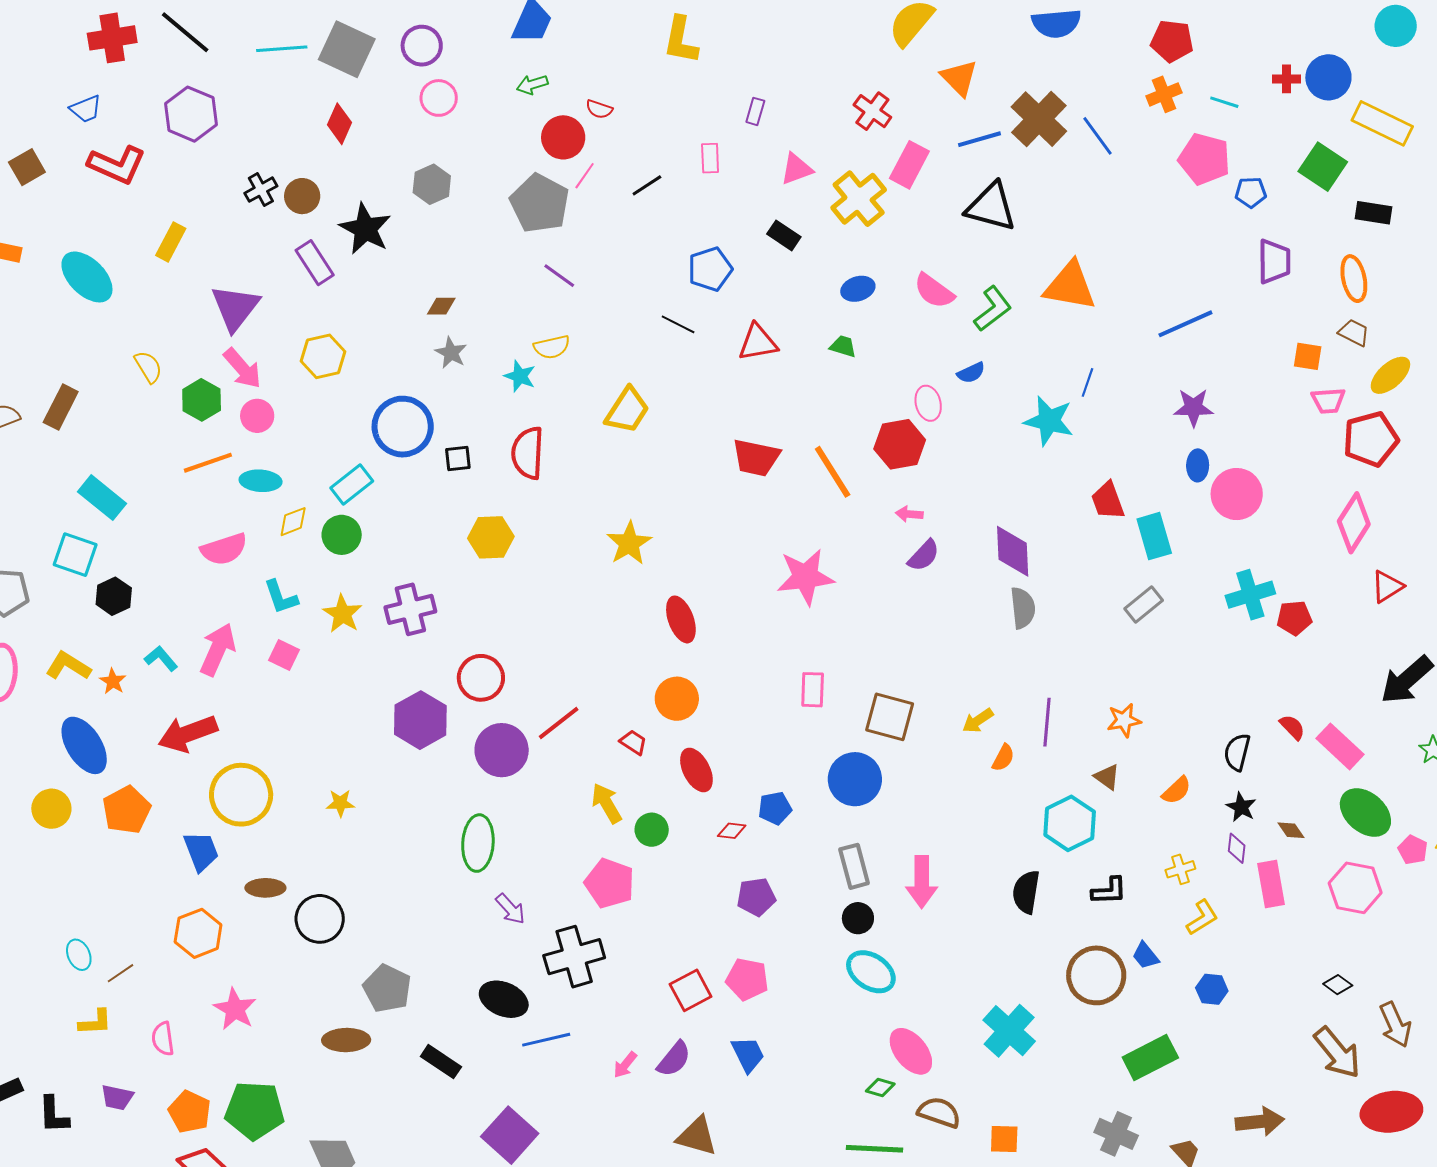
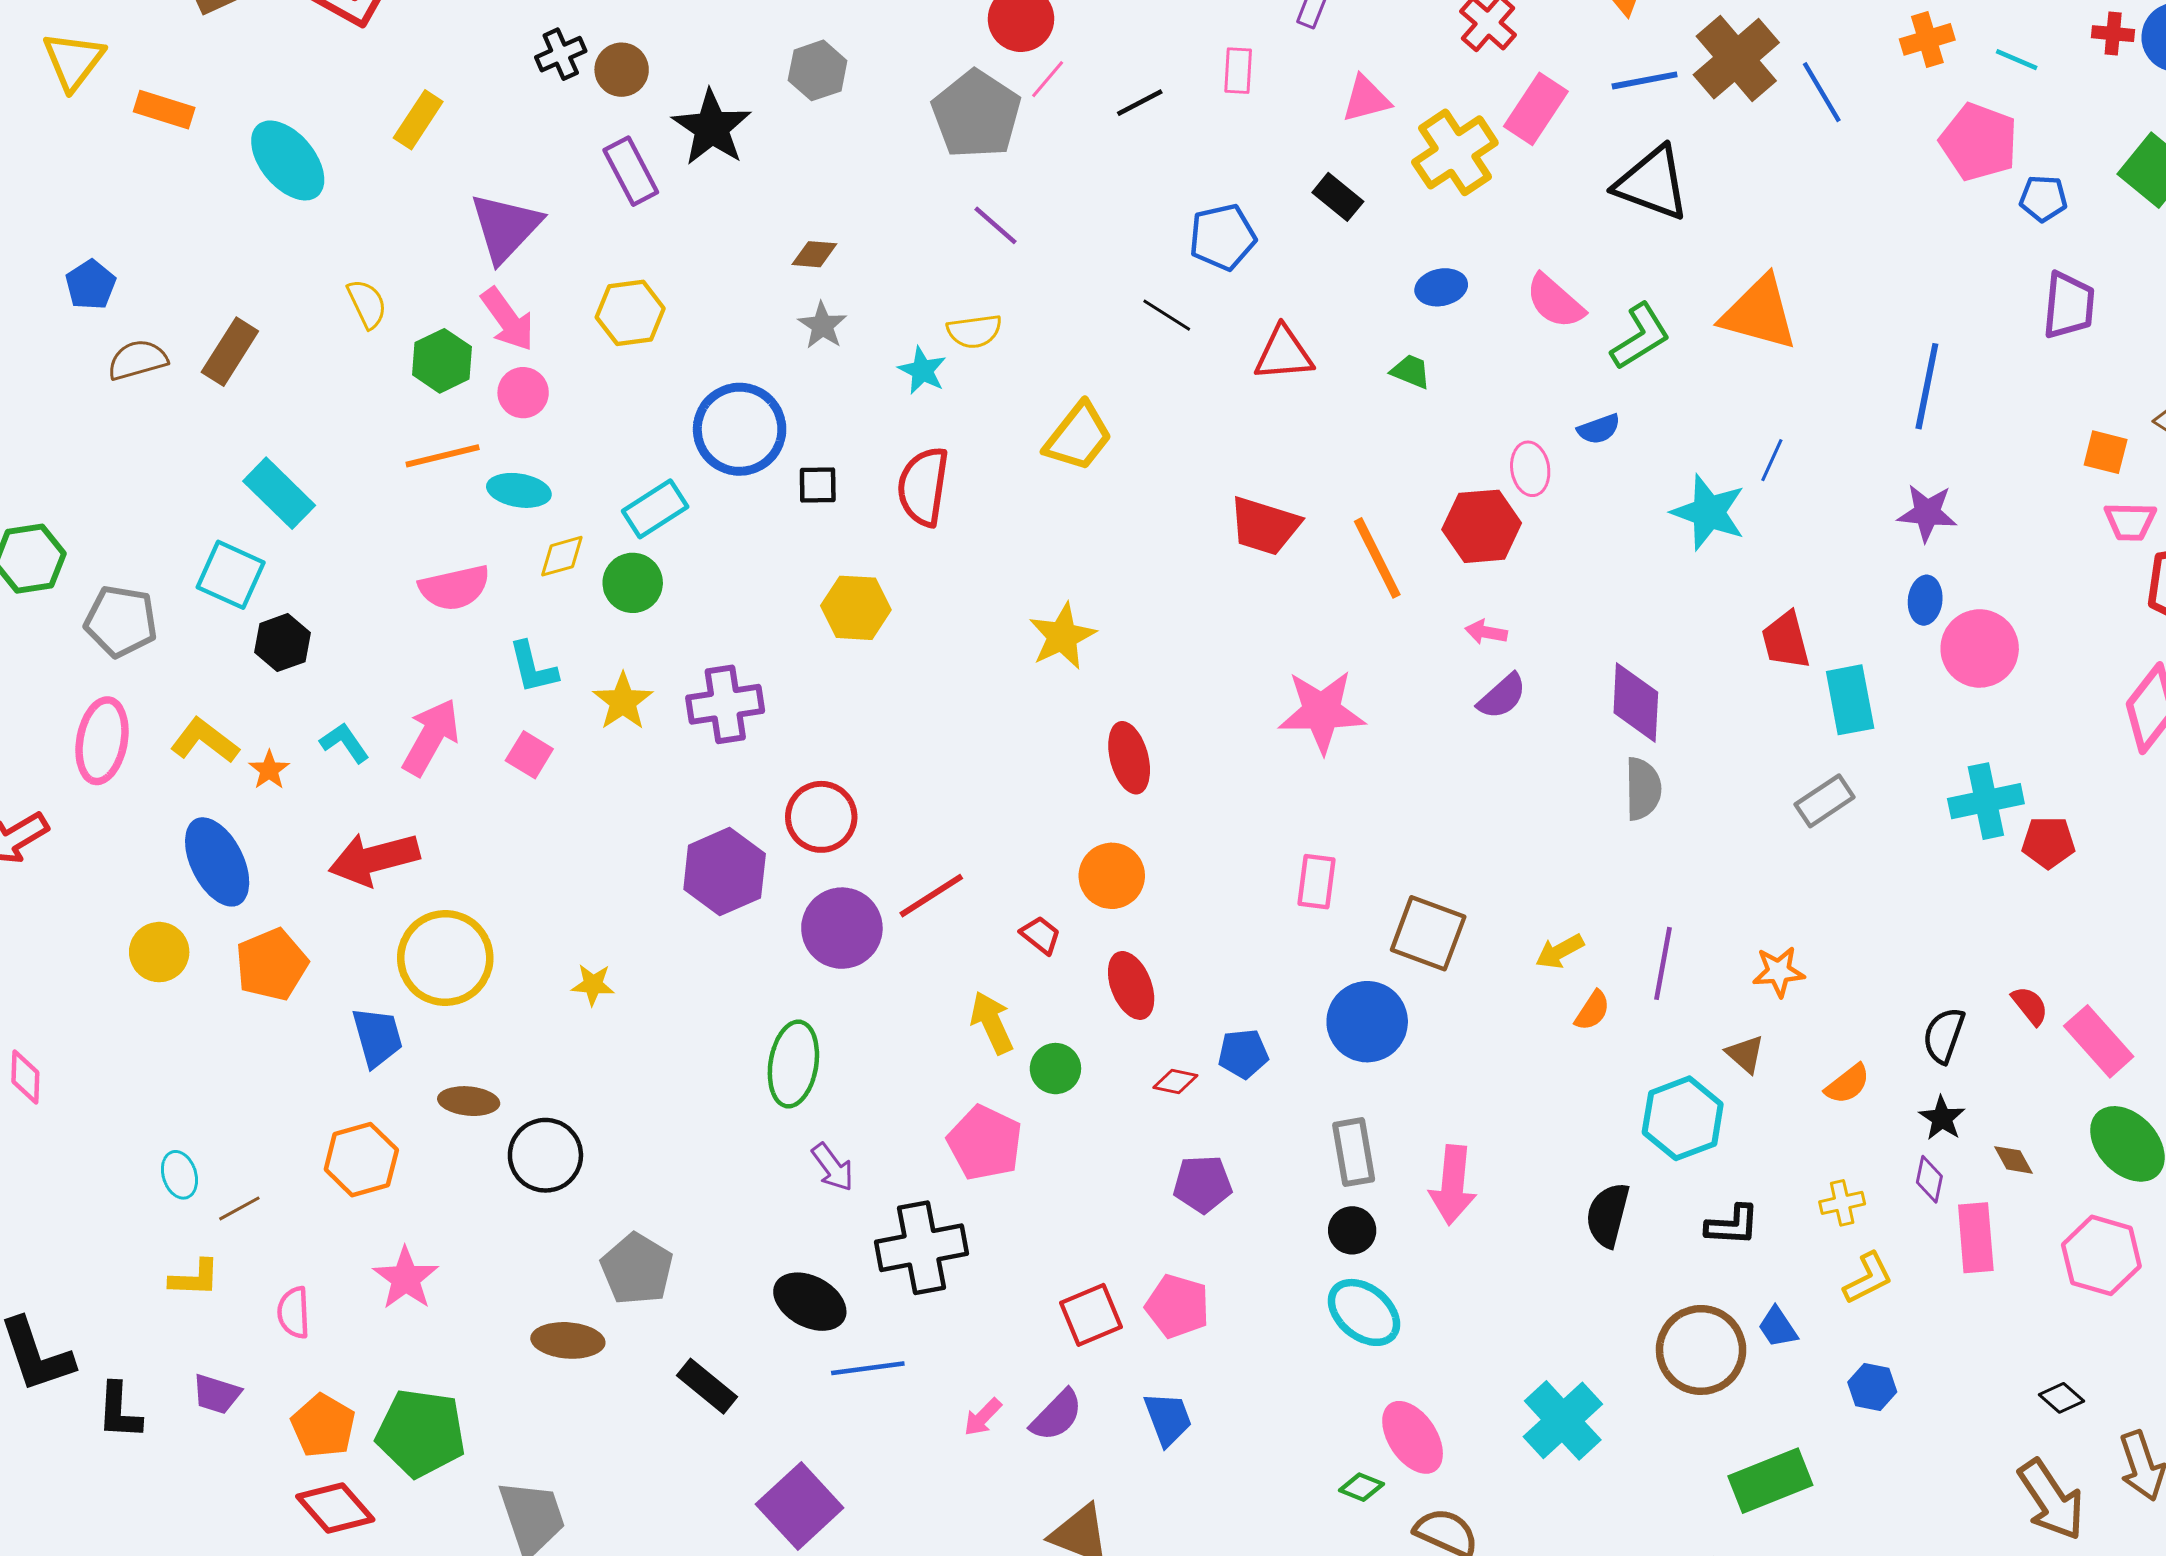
blue line: (1185, 324) -> (1927, 386), turned -60

